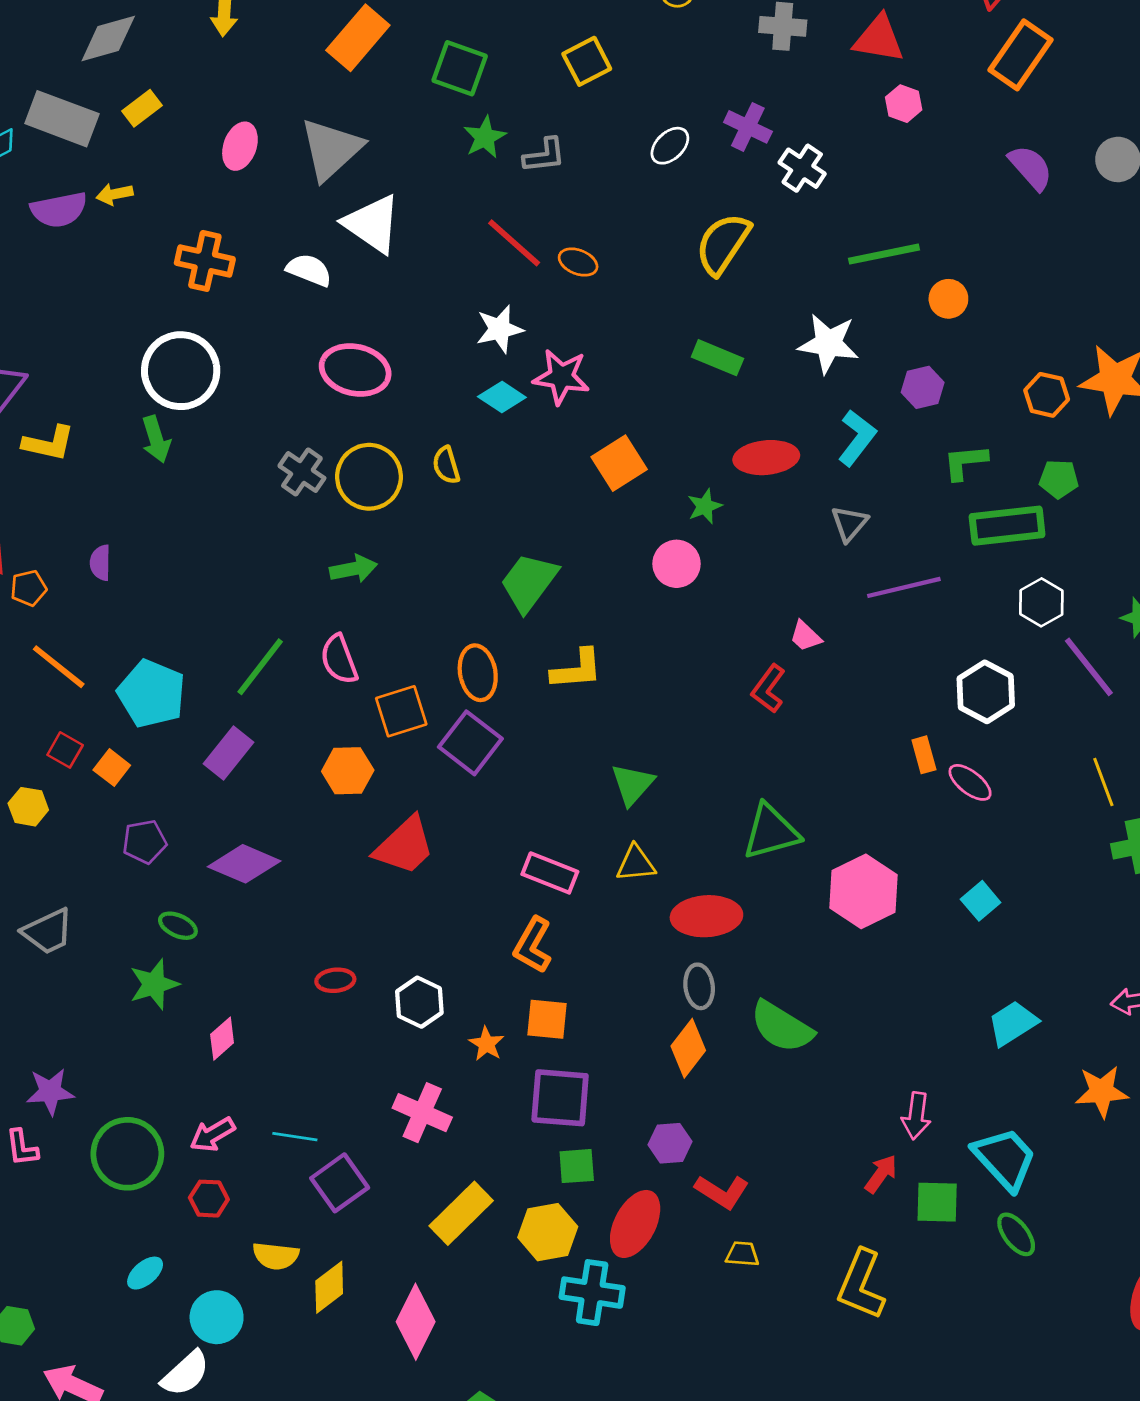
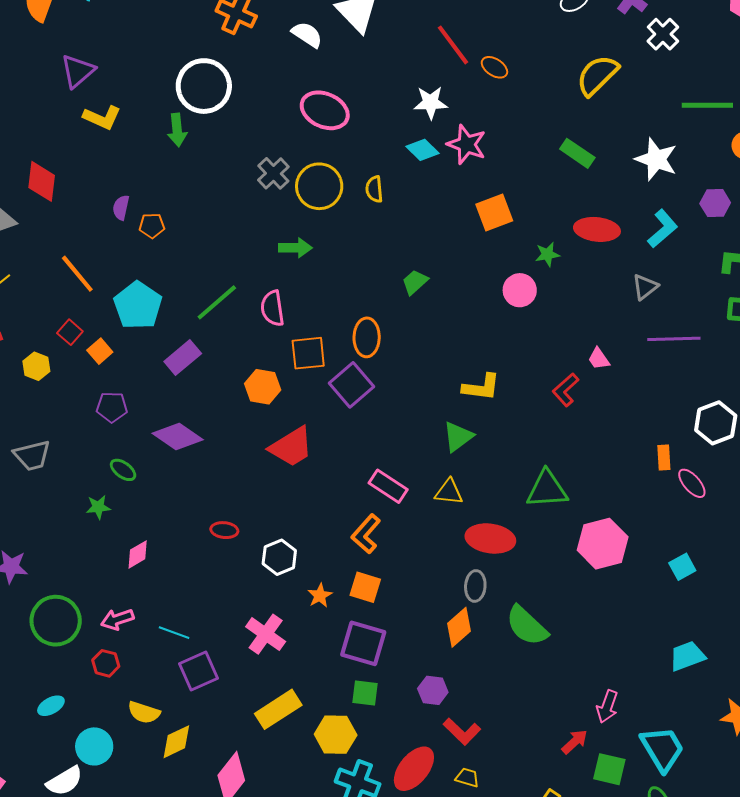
green trapezoid: (529, 582) -> (415, 282), size x0.6
orange pentagon: (28, 588) -> (152, 226), moved
yellow L-shape: (577, 669) -> (481, 387), moved
green star: (154, 984) -> (98, 507), size x0.7
red ellipse: (635, 1224) -> (414, 769), moved

